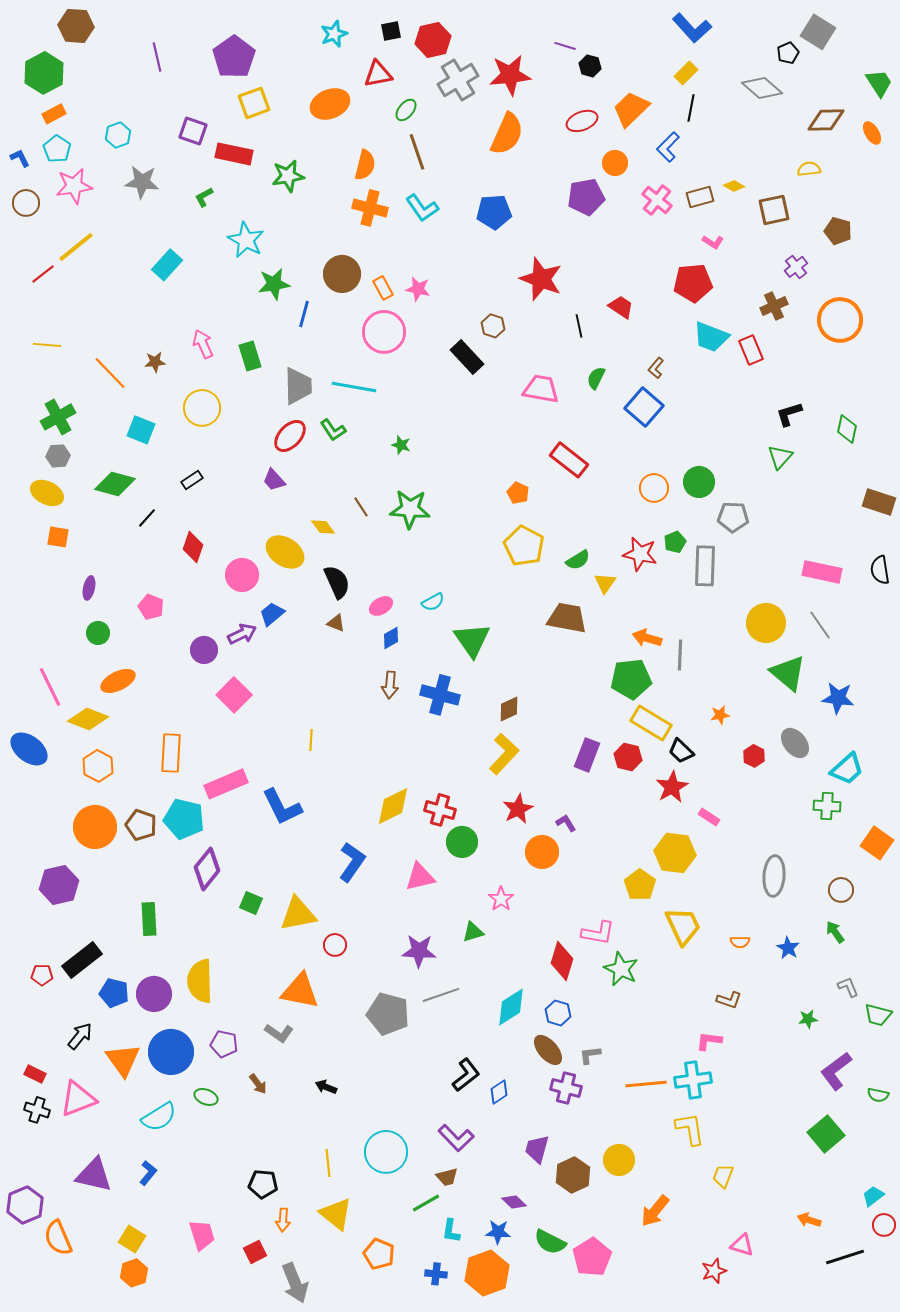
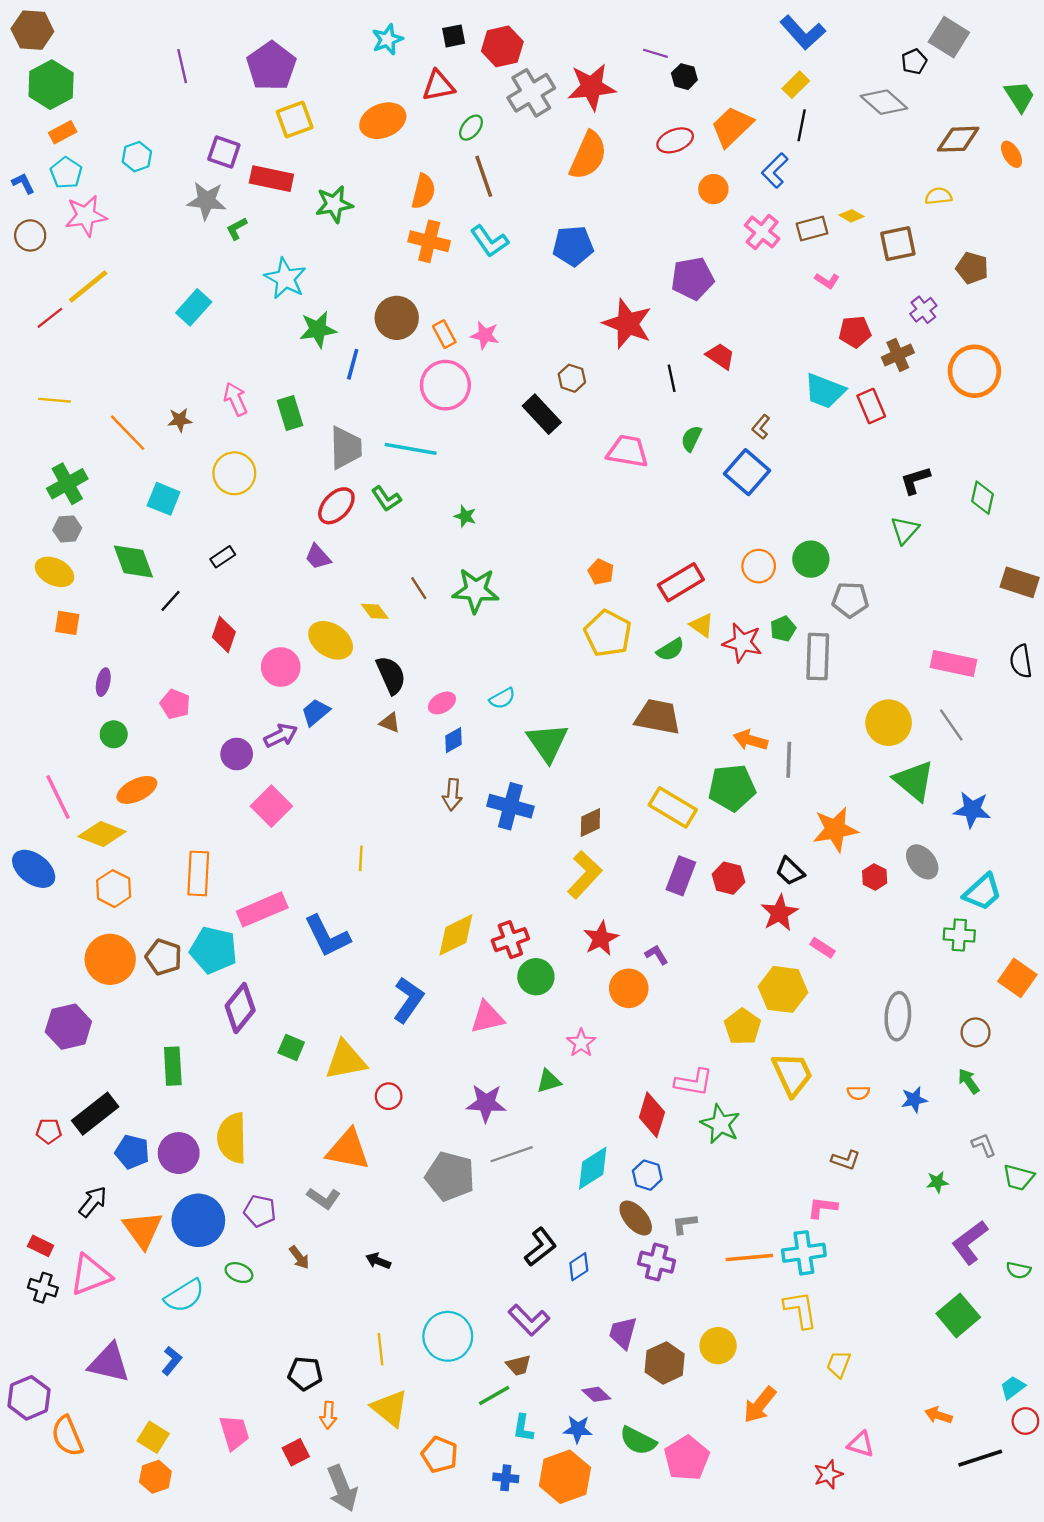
brown hexagon: (76, 26) -> (32, 30), moved
gray star: (142, 182) -> (206, 201), moved
purple pentagon: (586, 197) -> (693, 278), moved
red pentagon: (693, 283) -> (855, 332), moved, size x0.7
red rectangle: (569, 460) -> (681, 582), moved, turned -69
green diamond: (115, 484) -> (133, 561), turned 54
yellow triangle: (605, 583) -> (702, 625), moved, turned -30
orange star: (720, 715) -> (835, 829), size x2.0
yellow rectangle: (651, 723) -> (673, 807), moved
red cross: (440, 810) -> (510, 940), turned -36
blue star: (788, 948) -> (914, 1100), turned 30

